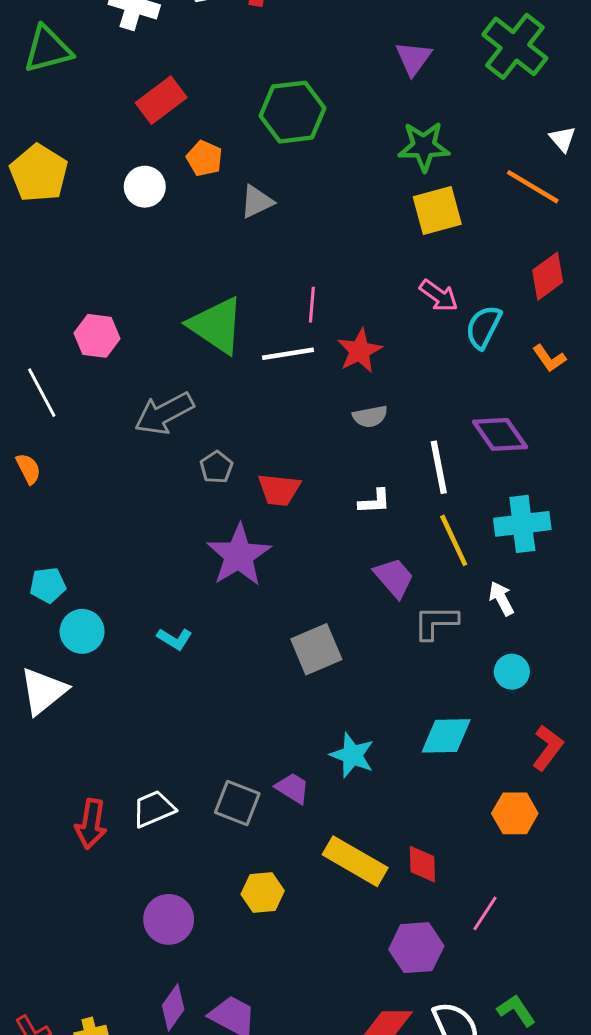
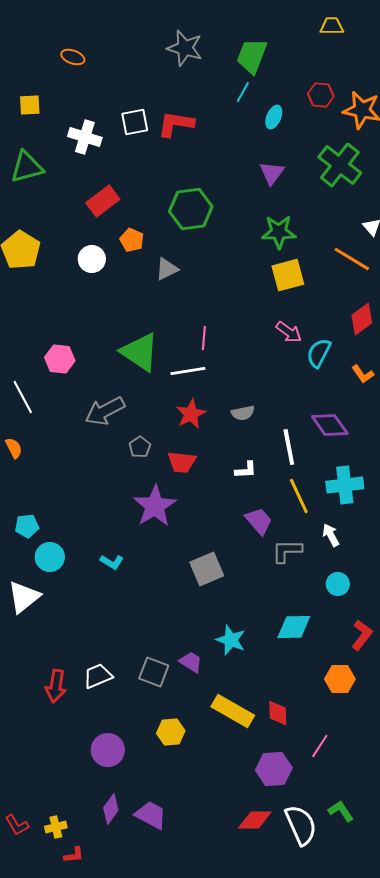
red star: (360, 351) -> (191, 414), moved

